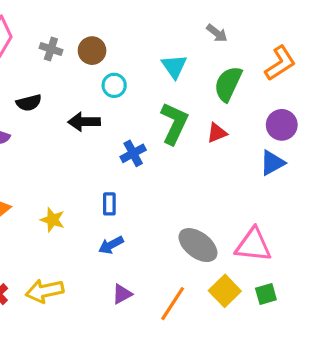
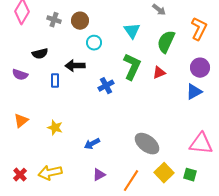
orange L-shape: (280, 63) -> (199, 29), turned -30
blue rectangle: (109, 204) -> (55, 81), moved
pink triangle: (253, 245) -> (201, 144), moved
green square: (266, 294) -> (190, 175), turned 32

